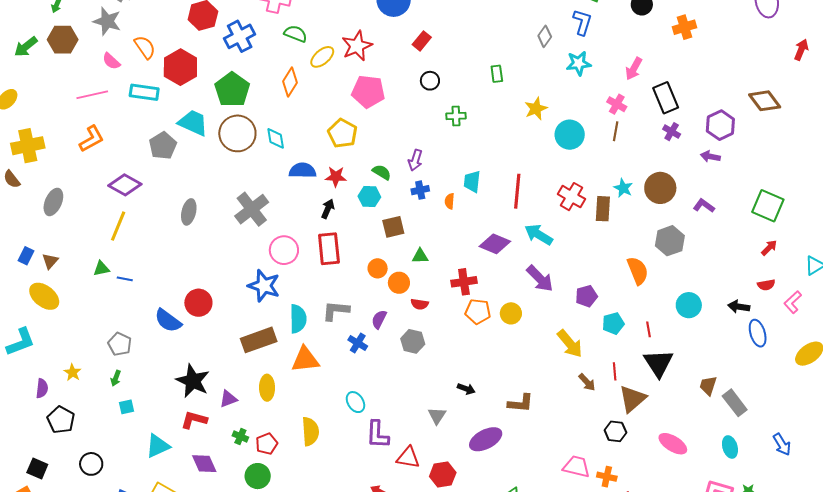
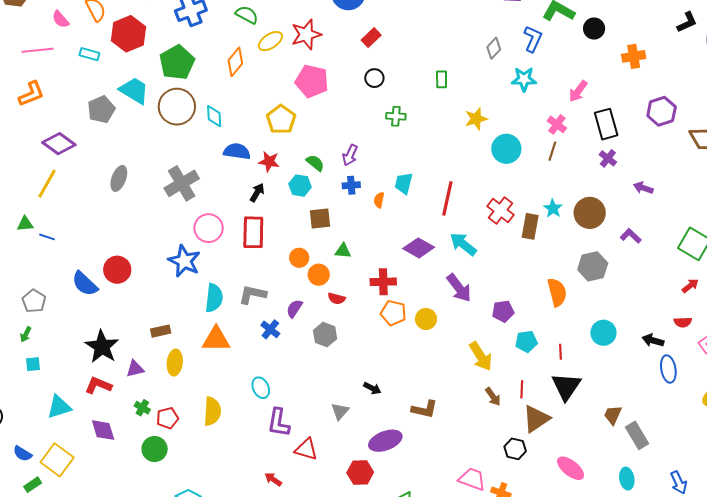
cyan rectangle: (144, 92) -> (89, 54), size x0.7
purple hexagon: (720, 125) -> (662, 111), moved
brown rectangle: (259, 340) -> (161, 331), moved, size x0.6
red hexagon: (443, 475) -> (360, 472), moved

